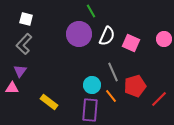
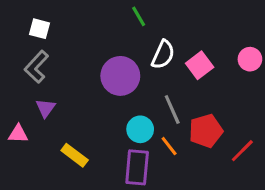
purple circle: (79, 34) -> (120, 76), moved
pink square: (131, 43) -> (200, 65), turned 30
purple triangle: (20, 71) -> (46, 108), moved

